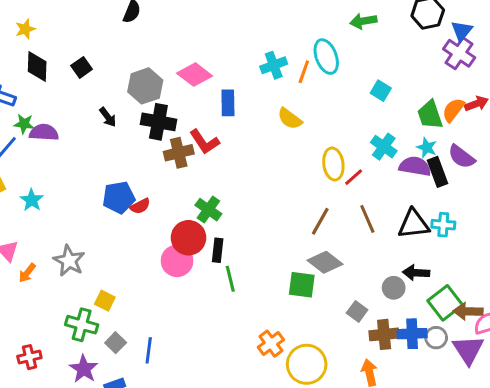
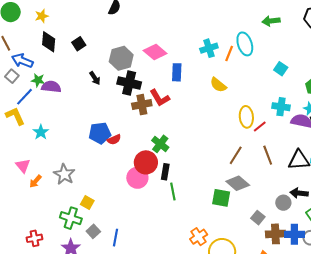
cyan cross: (384, 147) -> (281, 107), turned -30

